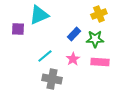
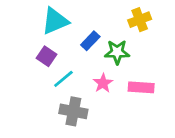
purple square: (18, 29) -> (47, 56), moved, turned 32
blue rectangle: (74, 34) -> (90, 41), moved
green star: (95, 39) -> (117, 52), moved

